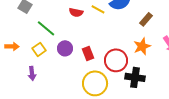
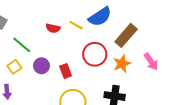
brown rectangle: (146, 19) -> (126, 35), size x1.6
red circle: (116, 60) -> (95, 54), moved

